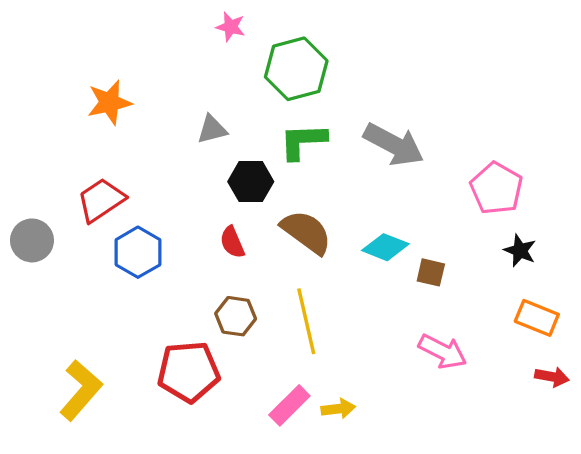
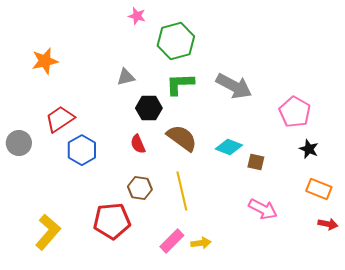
orange star: (109, 102) -> (45, 61), moved

